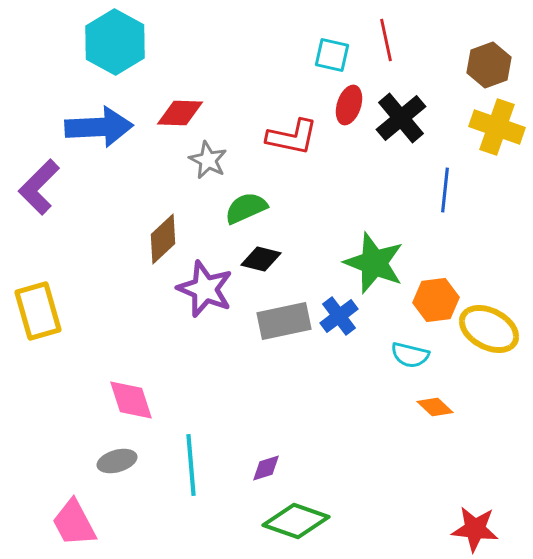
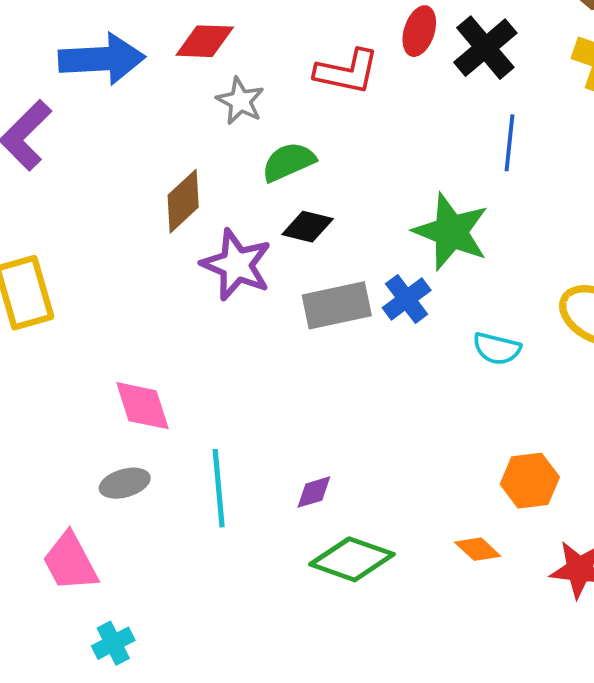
blue line: (445, 190) -> (509, 143), moved
orange hexagon: (436, 300) -> (530, 481), moved
orange diamond: (435, 407) -> (478, 549), moved

